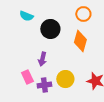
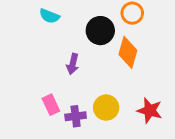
black circle: (50, 29) -> (100, 31), moved
purple arrow: (42, 59) -> (73, 64), moved

